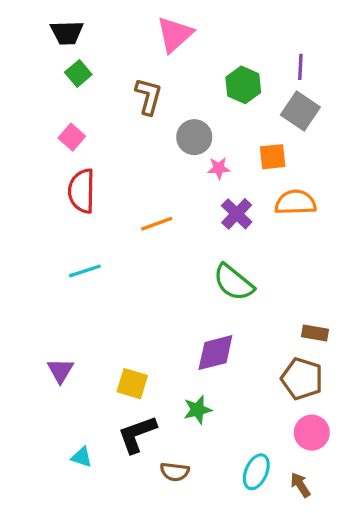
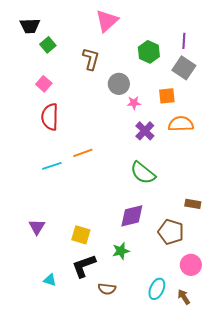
black trapezoid: (67, 33) -> (30, 26), moved
orange line: (157, 224) -> (83, 153), moved
brown pentagon: (302, 379) -> (171, 232), moved

